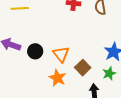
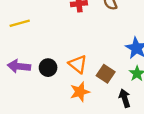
orange star: (57, 78) -> (80, 92), turned -30

